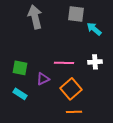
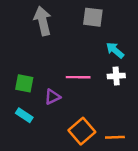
cyan arrow: (94, 29) -> (115, 50), moved
orange square: (71, 89) -> (82, 131), moved
orange line: (74, 112) -> (115, 137), moved

